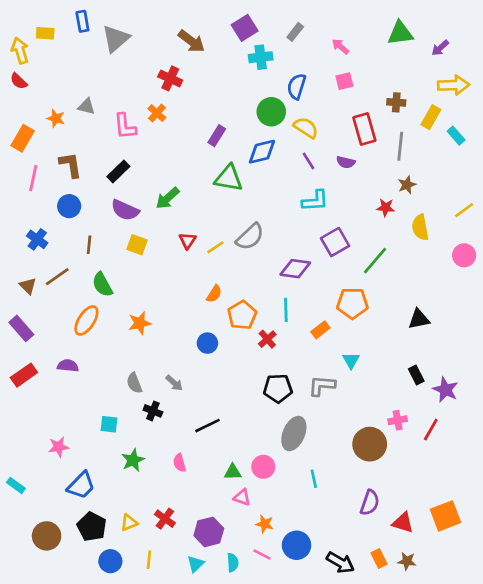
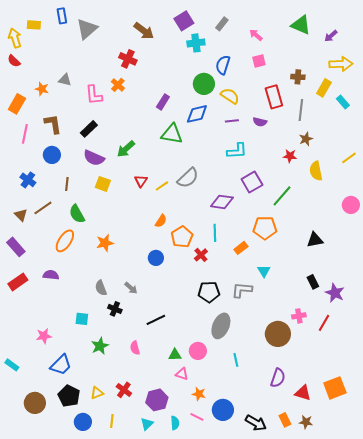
green triangle: (400, 33) -> (301, 25), turned 30
purple line: (309, 161) -> (232, 121), turned -64
pink circle: (464, 255) -> (351, 205), moved

